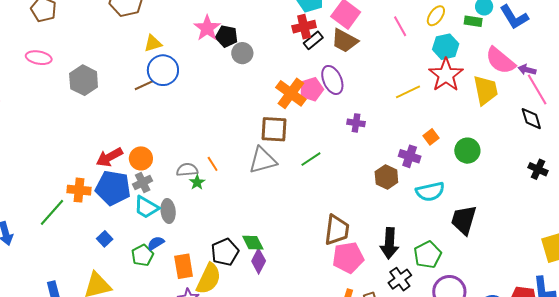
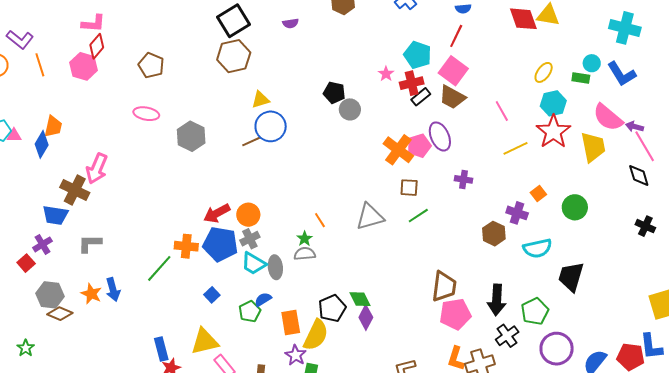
pink line: (400, 26) -> (502, 111), moved
pink star: (207, 28) -> (386, 74), moved, size x0.6
brown square: (274, 129) -> (409, 188), moved, size x0.7
gray semicircle: (187, 170) -> (305, 254), moved

